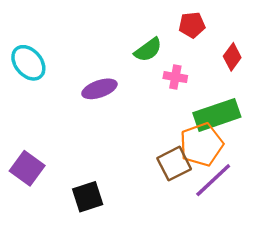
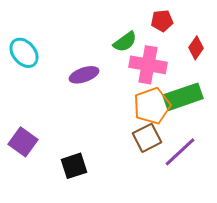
pink cross: (175, 77) -> (148, 65), size x1.8
orange pentagon: (201, 145) -> (152, 106), moved

